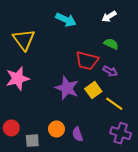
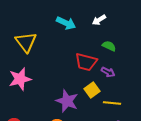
white arrow: (109, 16) -> (99, 20), moved
purple star: (67, 88) -> (67, 101), moved
yellow line: (114, 104) -> (112, 103), turned -30

